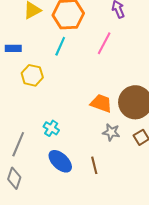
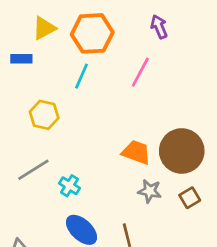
blue rectangle: (13, 48) -> (21, 59), moved
gray line: (18, 144) -> (33, 170), moved, turned 35

